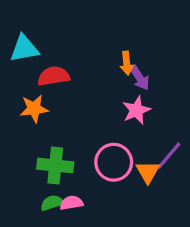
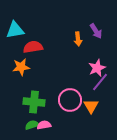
purple arrow: (140, 78) -> (96, 31), moved
pink star: (136, 110) -> (97, 68), moved
purple line: (169, 156) -> (100, 82), moved

